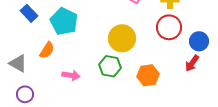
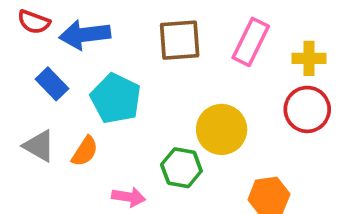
gray triangle: (18, 63) -> (39, 146), moved
green hexagon: (110, 66) -> (181, 168), moved

